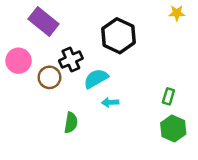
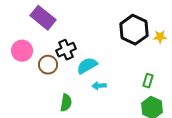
yellow star: (177, 13) -> (160, 37), moved
black hexagon: (118, 36) -> (134, 30), moved

